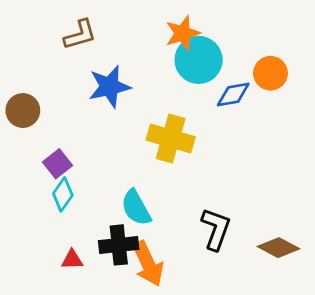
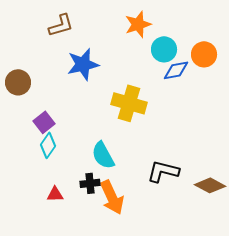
cyan circle: (199, 60) -> (164, 49), moved, size x0.7
black L-shape: (216, 229) -> (163, 171), turned -96
black cross: (119, 245) -> (90, 183), size x0.7

